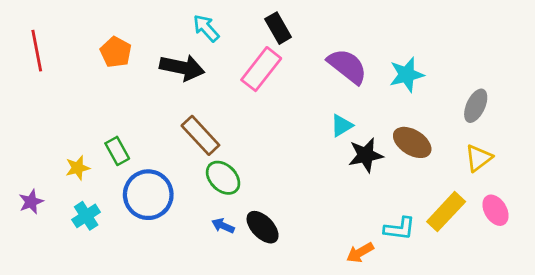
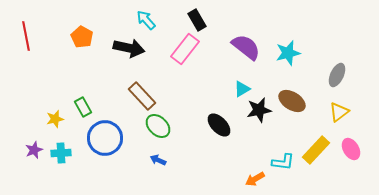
purple star: (31, 202) -> (34, 150), moved
cyan cross: (86, 216) -> (61, 153), turned 30
black ellipse: (263, 227) -> (219, 125), moved

